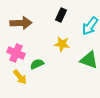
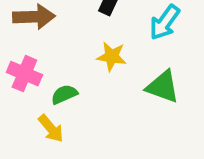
yellow arrow: (20, 77) -> (51, 128), moved

